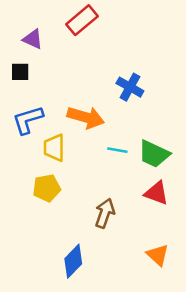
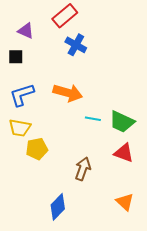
blue cross: (130, 87) -> (76, 45), moved
yellow trapezoid: (54, 148) -> (20, 128), moved, turned -80

